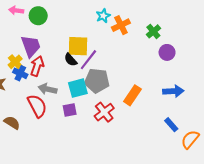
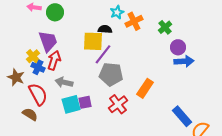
black semicircle: (71, 60) -> (105, 29), moved, turned 136
cyan square: (78, 88) -> (71, 104), moved
blue arrow: (173, 91) -> (184, 61), moved
red semicircle: (37, 106) -> (38, 94), moved
blue rectangle: (171, 125) -> (182, 116), size x1.5

